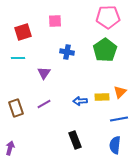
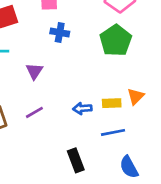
blue cross: (67, 52) -> (60, 32), moved
blue line: (119, 119) -> (113, 132), moved
blue semicircle: (115, 145) -> (129, 167), turned -36

